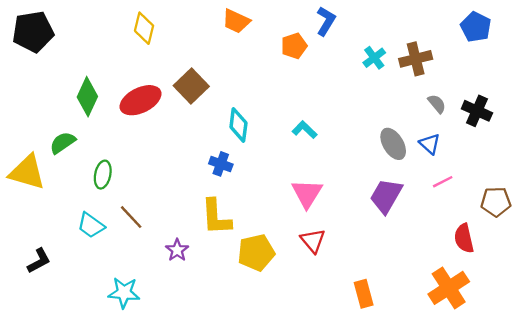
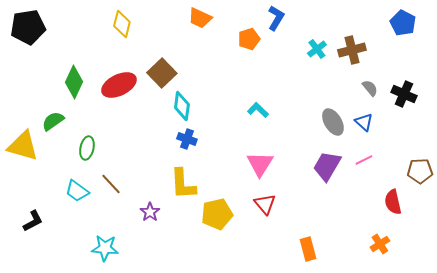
cyan diamond: (238, 125) -> (182, 106), moved
pink line: (443, 182) -> (364, 160), moved
orange cross: (449, 288) -> (380, 244), size x0.6

